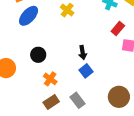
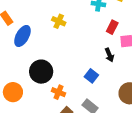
black arrow: (83, 53) -> (109, 55), moved
black circle: (38, 55) -> (41, 72), size x1.5

